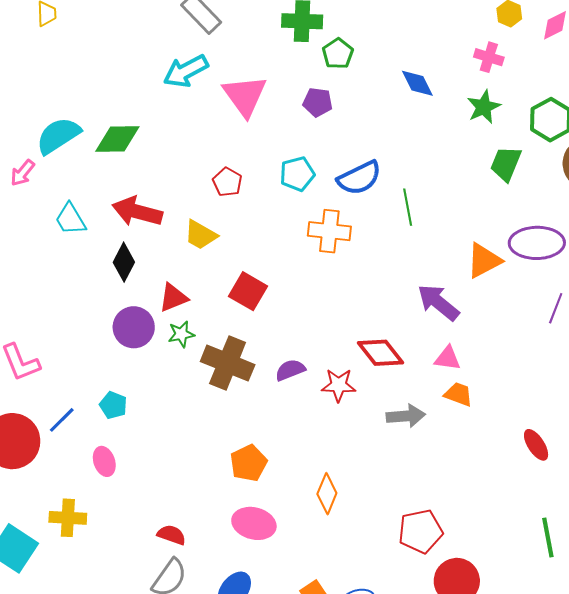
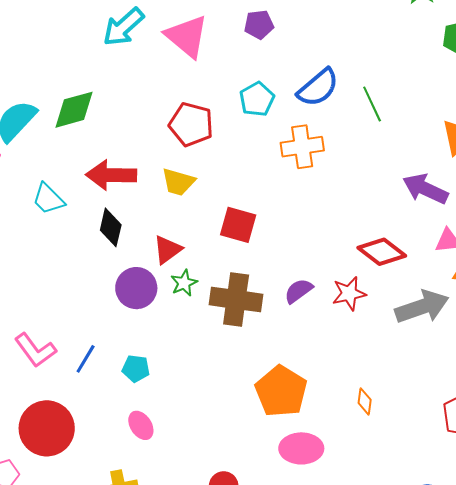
red pentagon: (227, 182) -> (191, 124), size x1.5
gray arrow: (406, 416) -> (422, 307), size x1.4
blue line: (62, 420) -> (86, 359), moved
orange pentagon: (249, 463) -> (281, 391), size x1.4
orange diamond: (327, 494) -> (365, 401), size x0.7

